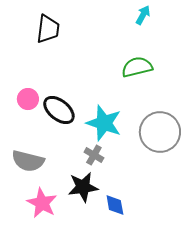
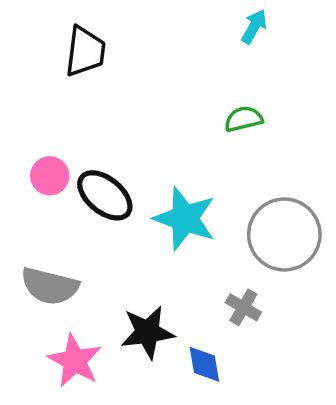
green semicircle: (137, 67) -> (243, 119), size x0.7
gray cross: (94, 155) -> (243, 307), moved

